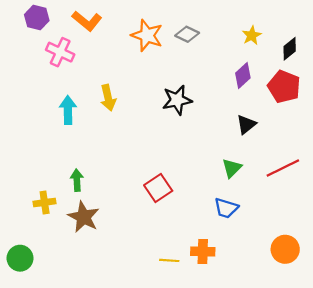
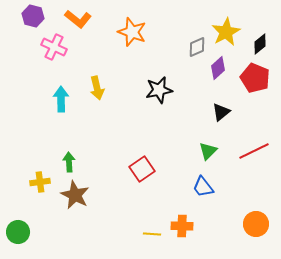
gray diamond: (187, 34) -> (197, 47), moved, turned -50
yellow star: (252, 35) -> (226, 32), size x1.6
blue trapezoid: (226, 208) -> (203, 187), turned 35

